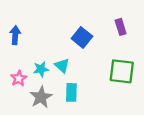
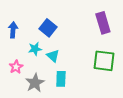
purple rectangle: (121, 27) -> (103, 23), size x1.5
blue square: (82, 37) -> (48, 28), moved
cyan star: (41, 69) -> (35, 49), moved

